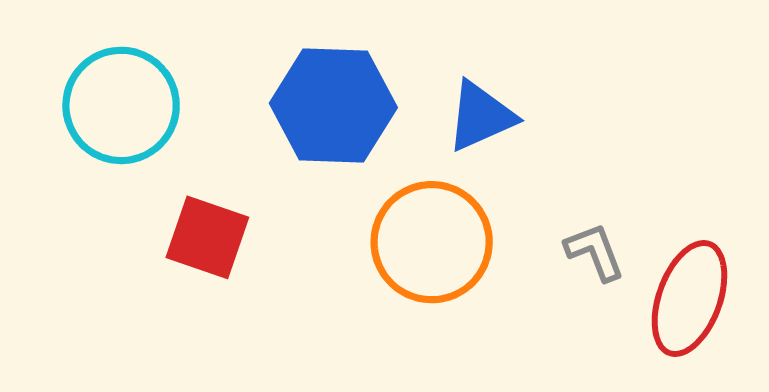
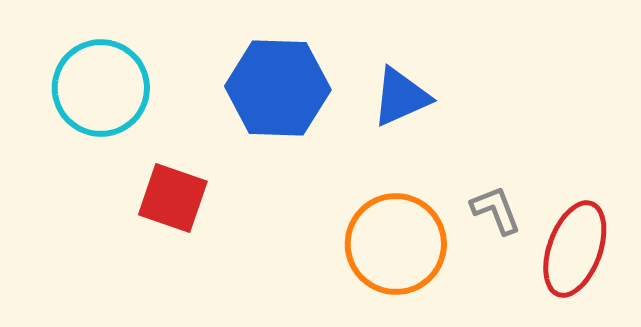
orange circle: (432, 242) -> (396, 244), moved

